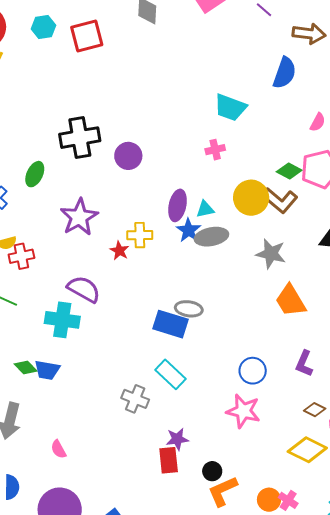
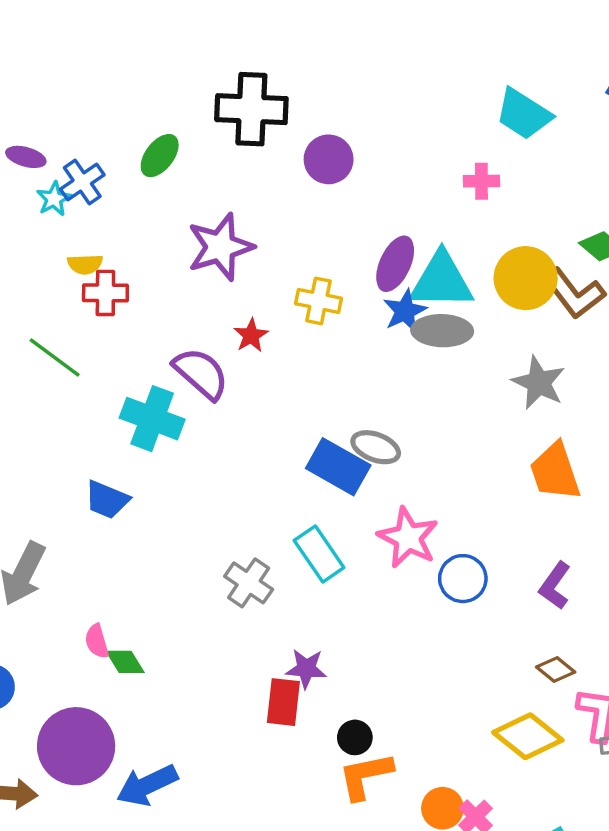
cyan triangle: (205, 209) -> (442, 281), size x2.0
red star: (119, 251) -> (251, 335), moved
green diamond: (26, 368) -> (125, 662), moved
pink star: (243, 411) -> (408, 538), moved

